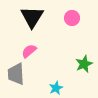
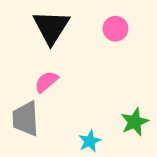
green star: (84, 64) -> (135, 122), moved

